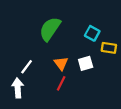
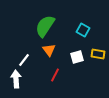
yellow rectangle: (109, 48) -> (98, 54), moved
orange triangle: (61, 63) -> (49, 50), moved

